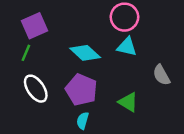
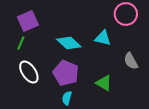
pink circle: (124, 17) -> (126, 14), moved

